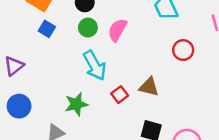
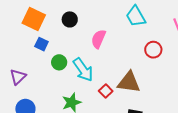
green circle: (88, 28) -> (59, 62), moved
brown triangle: (149, 87) -> (129, 82), size x1.4

